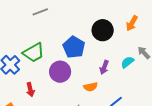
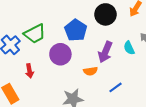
cyan semicircle: (127, 62) -> (129, 48), turned -80
purple arrow: (104, 67) -> (105, 52), size x1.5

